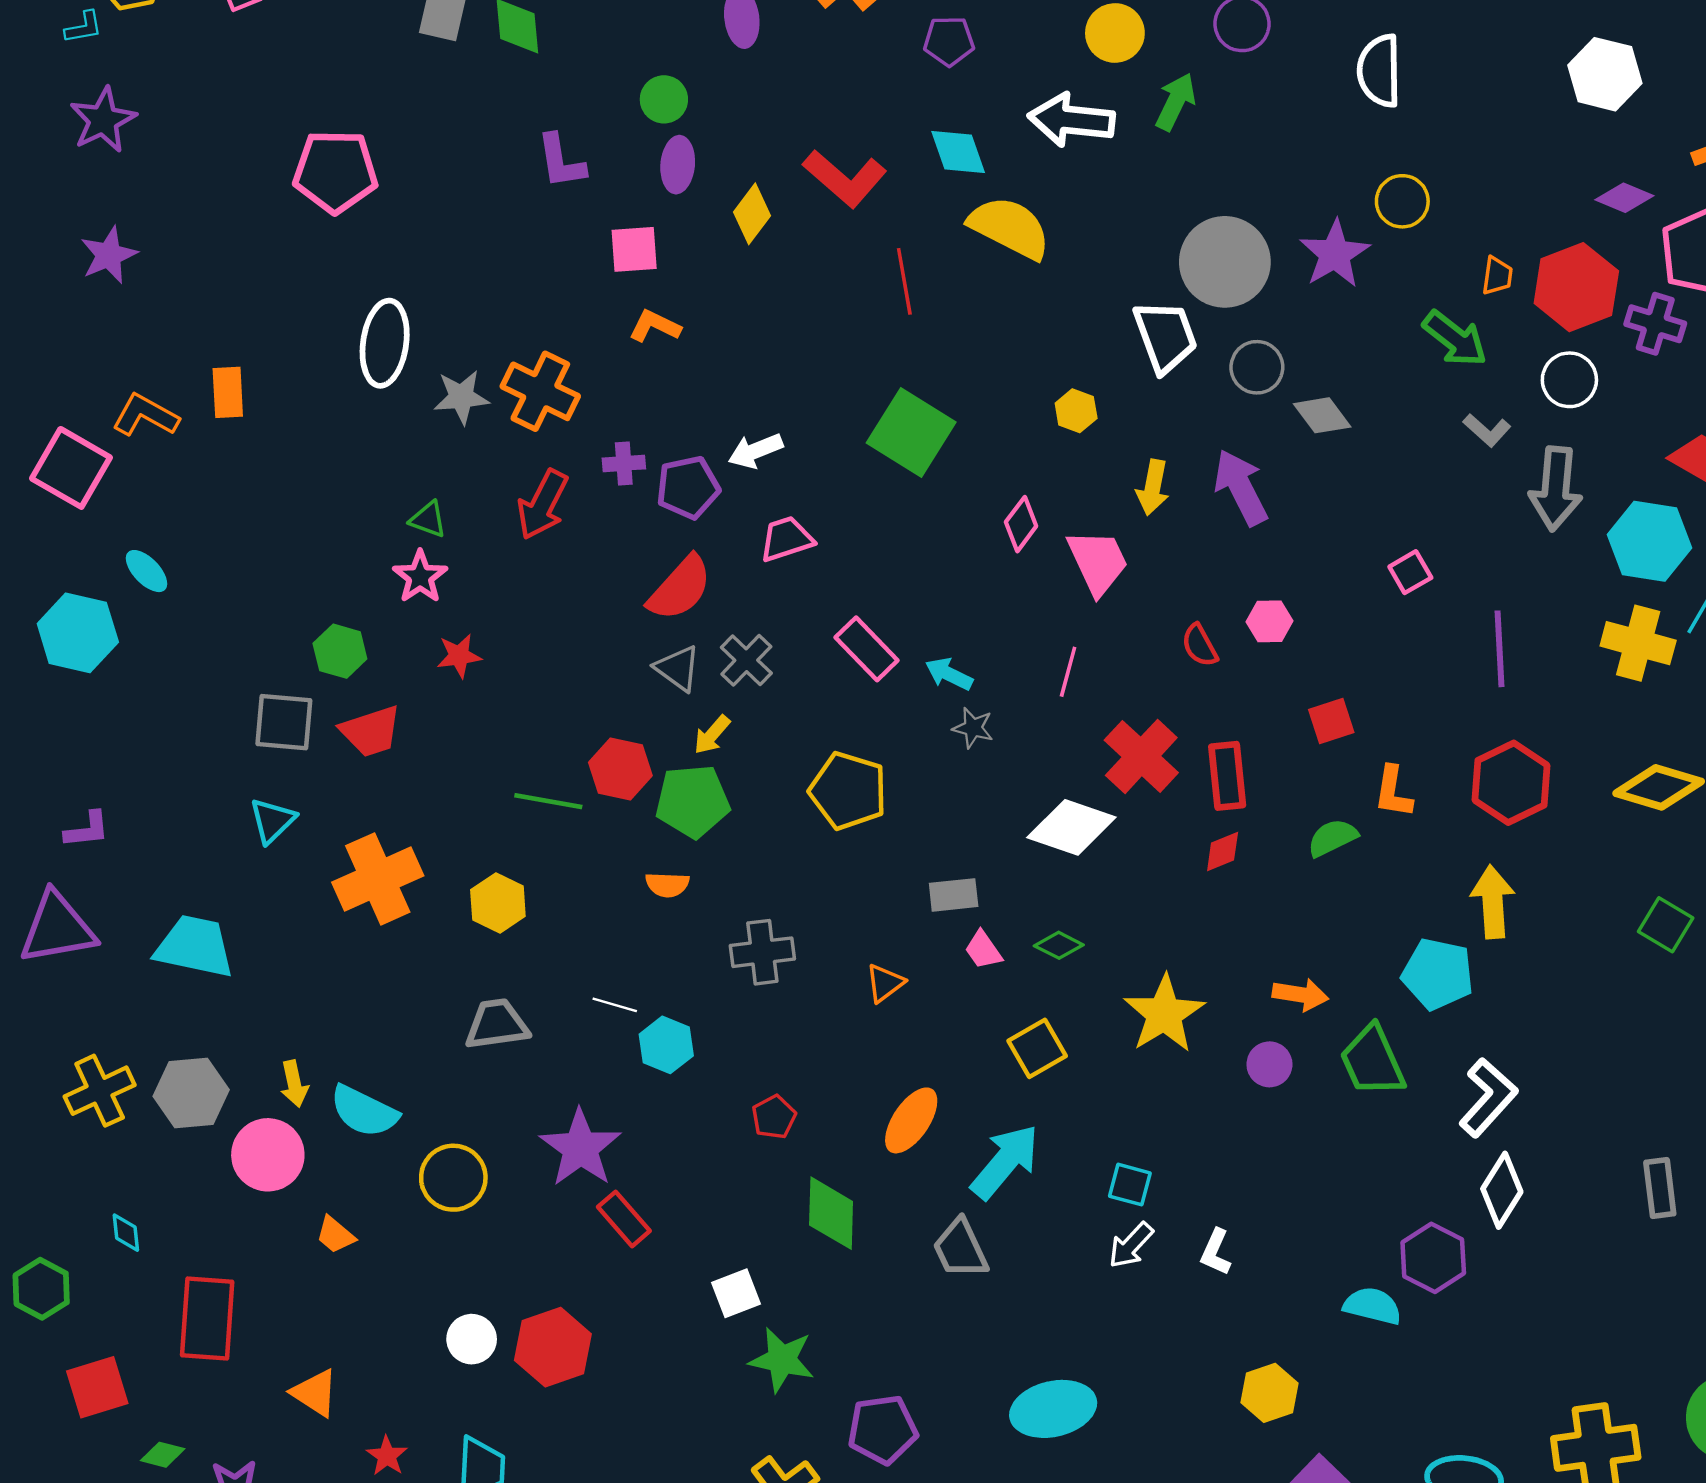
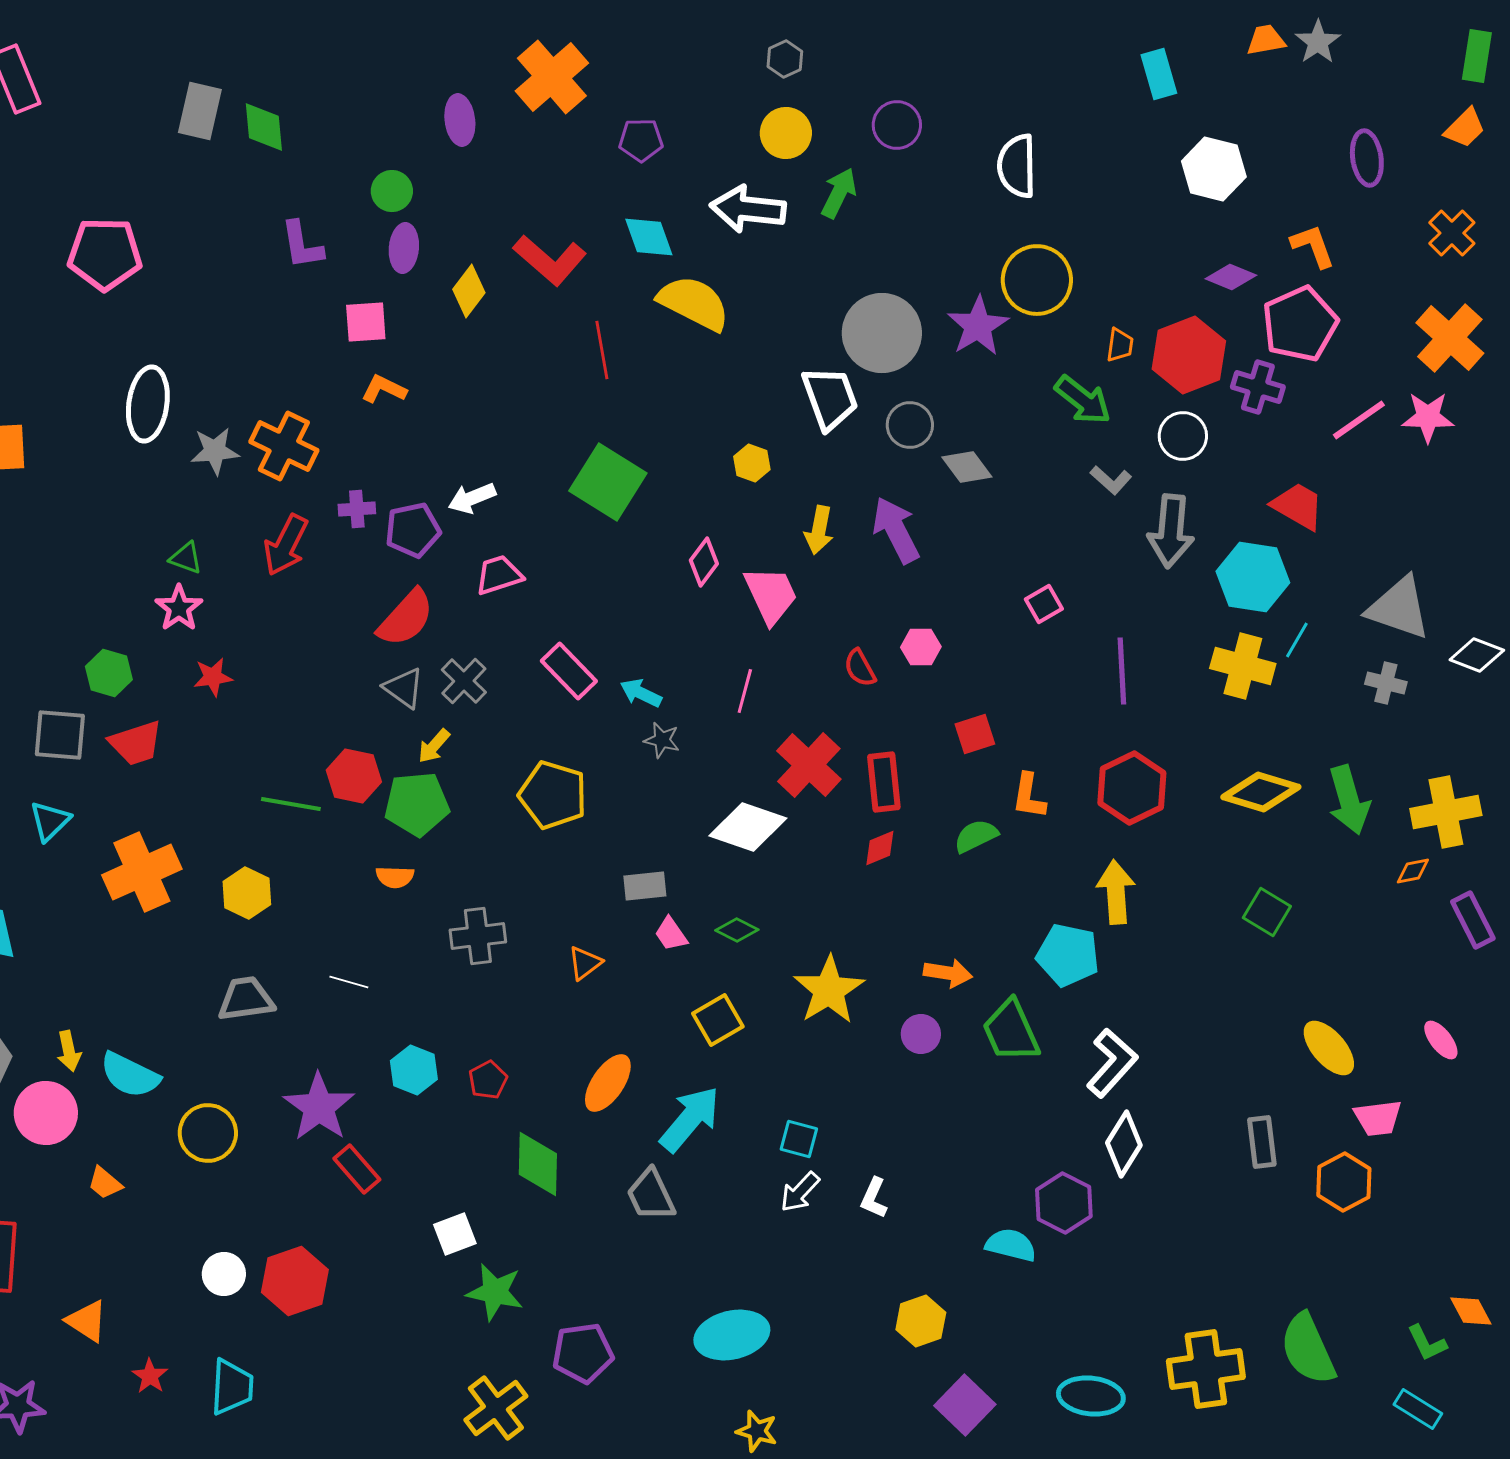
yellow circle: (1402, 201) -> (1037, 280), size x1.5
cyan hexagon: (666, 1045) -> (414, 1070), moved

